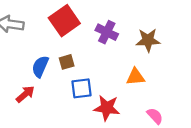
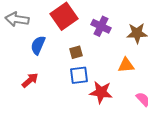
brown square: (67, 62) -> (76, 52), moved
blue semicircle: (40, 67) -> (38, 45), moved

